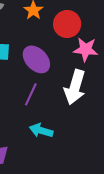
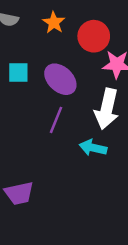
cyan arrow: (41, 131) -> (93, 148), moved

